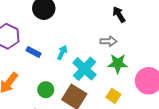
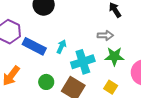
blue rectangle: (33, 52) -> (34, 46), size x1.6
cyan cross: (84, 69) -> (83, 62), turned 30

